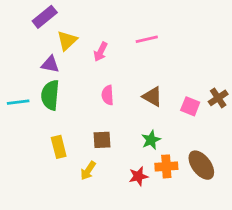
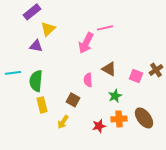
pink arrow: (101, 52) -> (86, 43), moved, size x1.5
green semicircle: (50, 95) -> (36, 81), moved
pink semicircle: (108, 95) -> (88, 80), moved
brown square: (102, 140) -> (73, 100), turned 32
green star: (151, 140) -> (115, 96), moved

